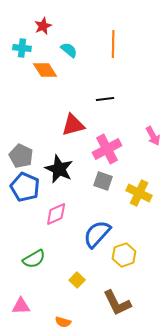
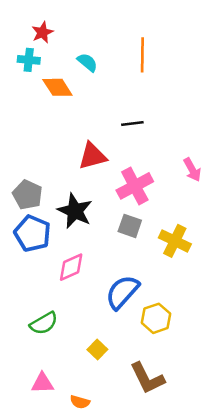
red star: (43, 26) -> (42, 32), moved
pink triangle: (21, 306) -> (42, 383), moved

